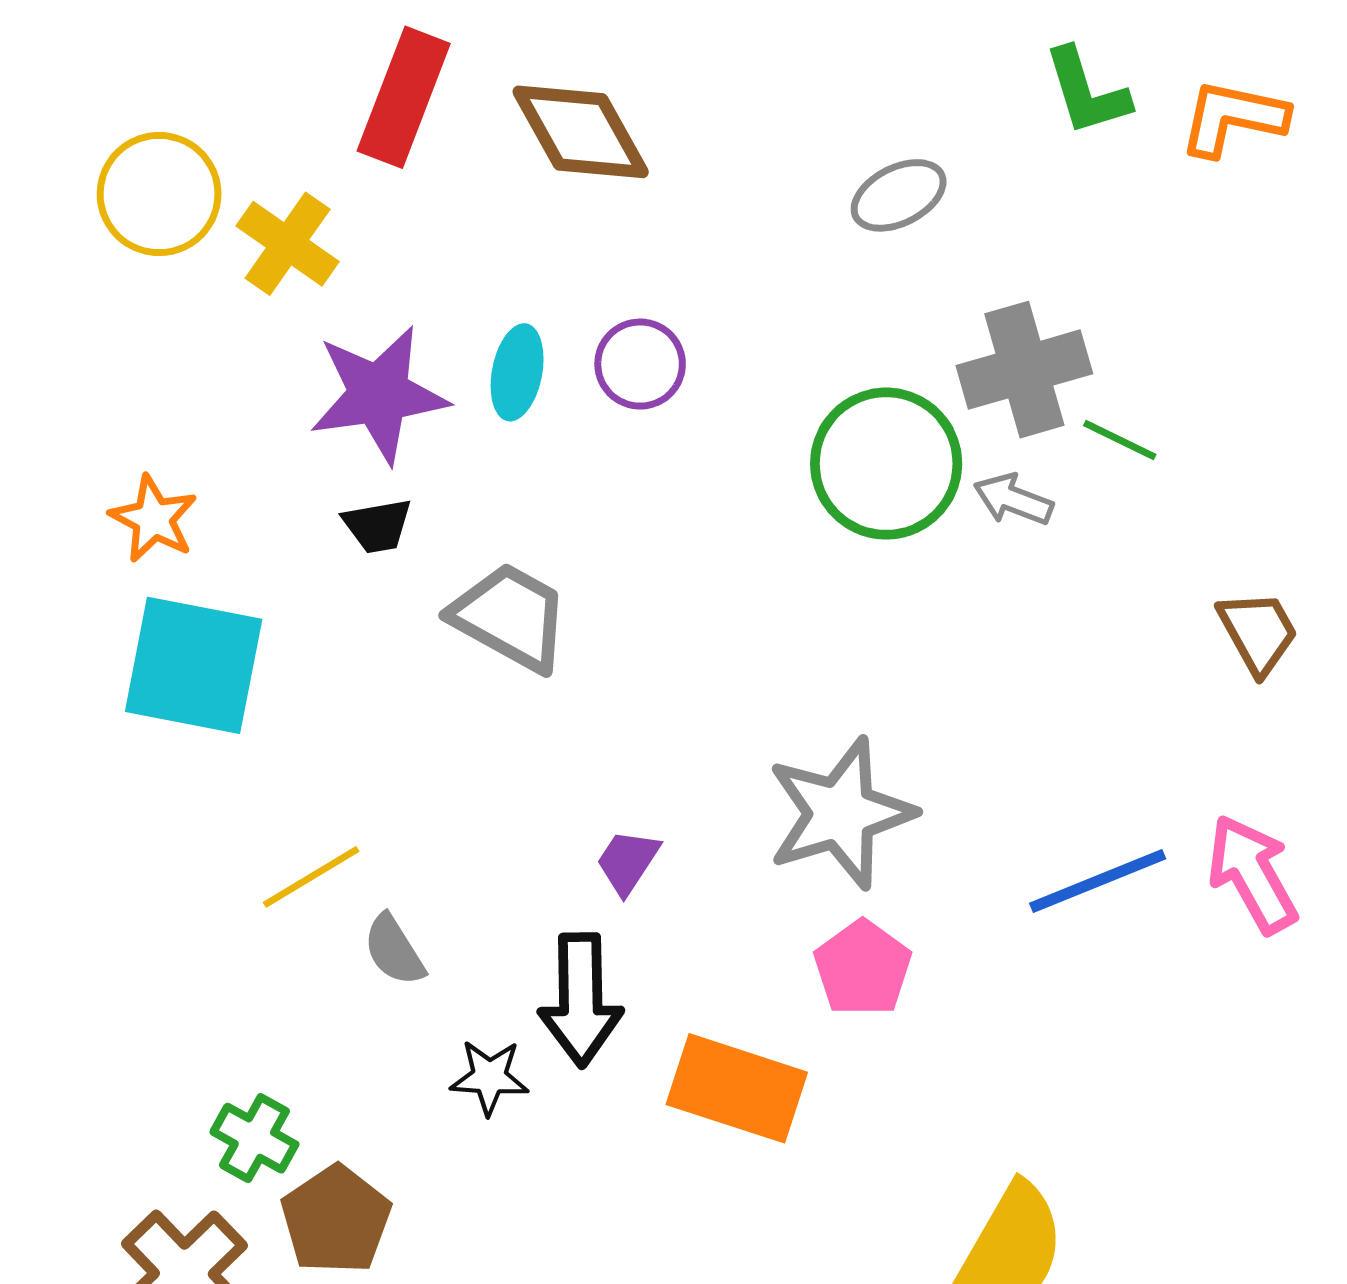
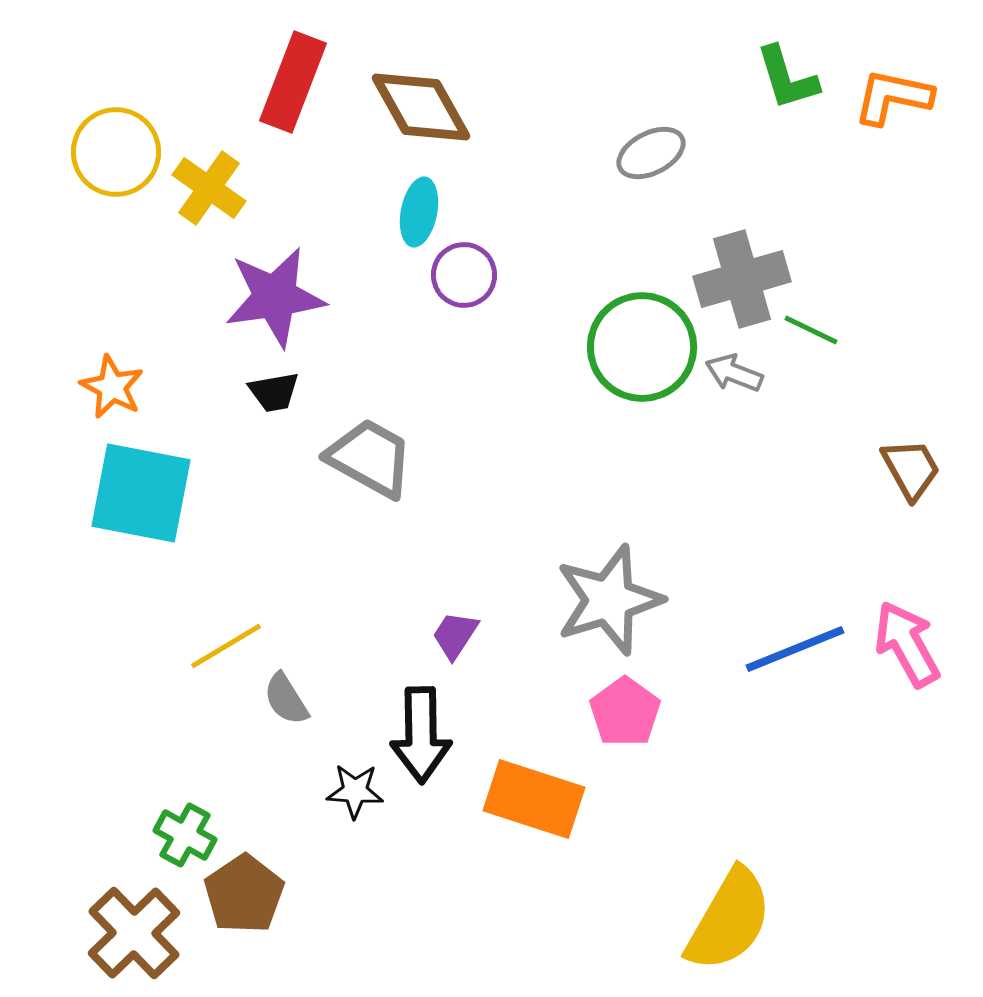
cyan ellipse: (517, 372) -> (419, 212), moved

